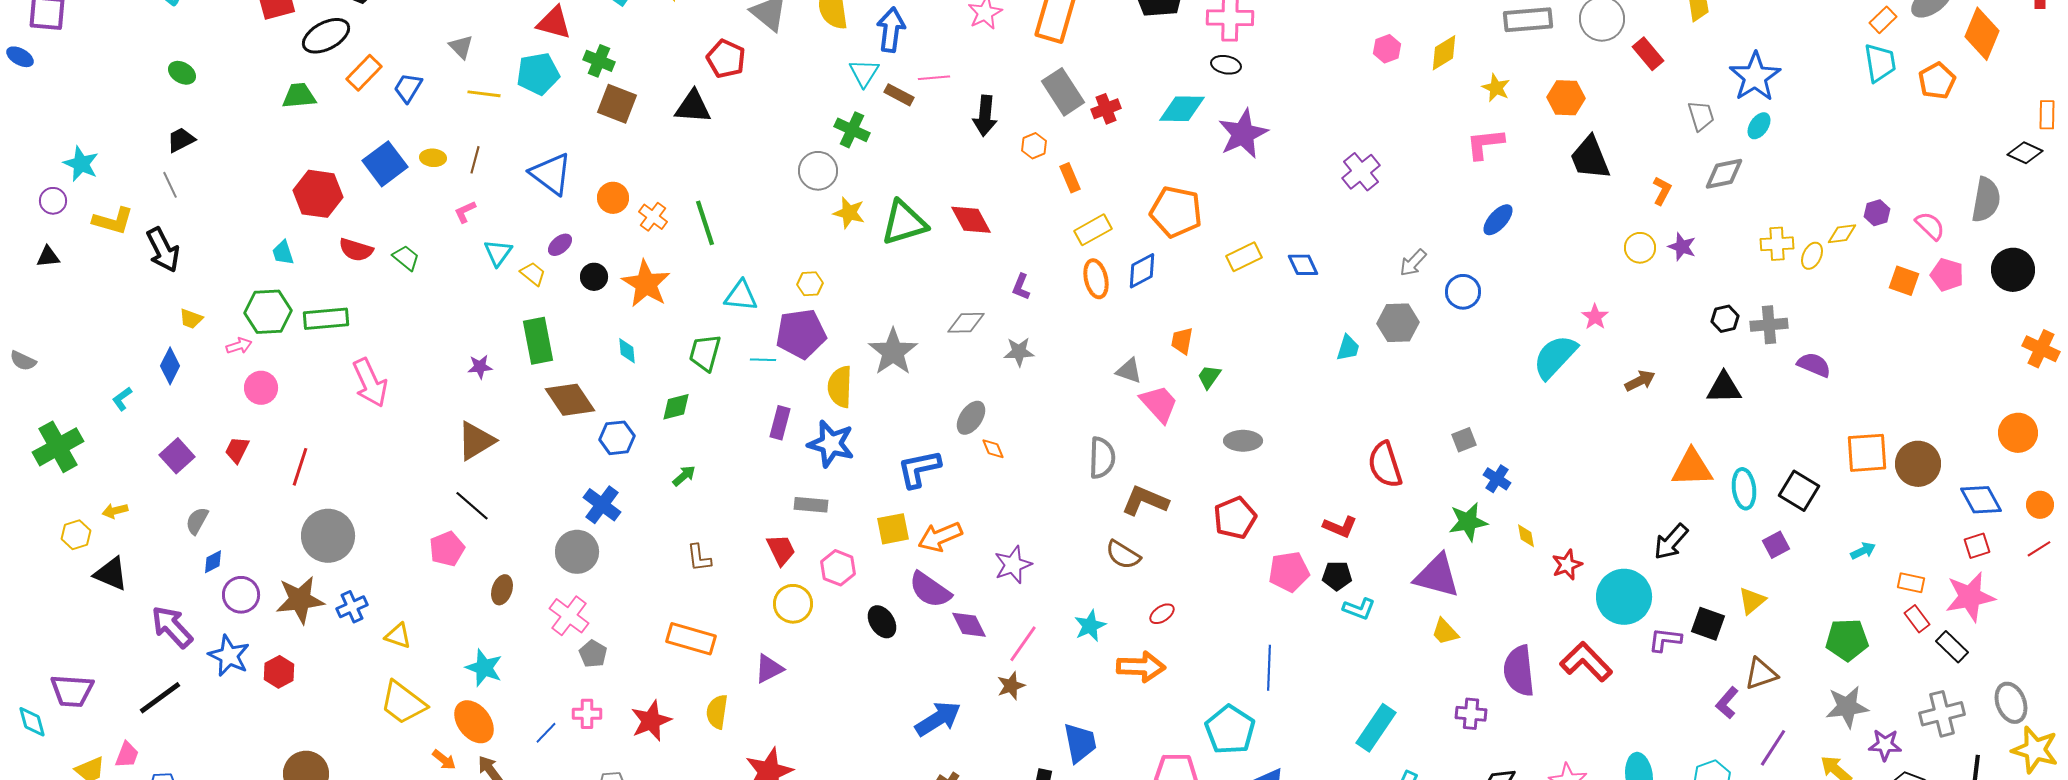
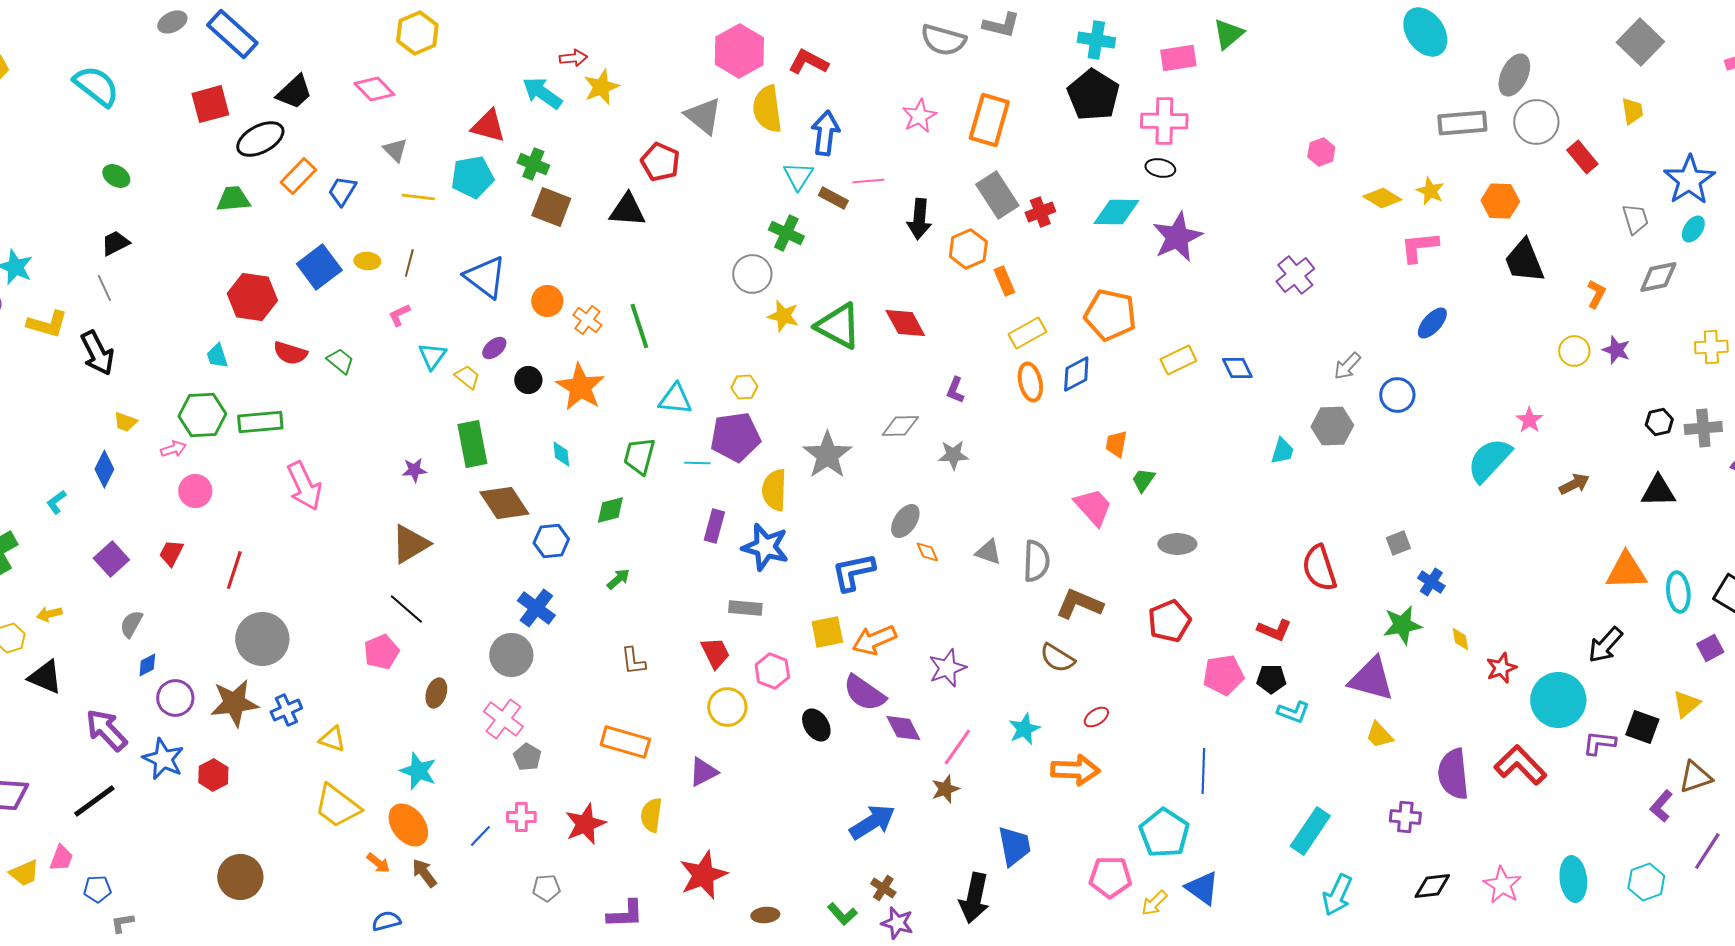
yellow diamond: (1444, 53) -> (1382, 198), moved, turned 63
orange hexagon: (1034, 146) -> (968, 249), size x1.5
green triangle: (904, 223) -> (838, 326), turned 45
gray triangle: (1129, 371) -> (988, 552), moved

